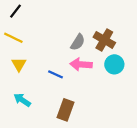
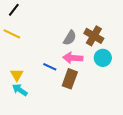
yellow triangle: (19, 64) -> (17, 75), moved
brown rectangle: (65, 110) -> (70, 79), moved

